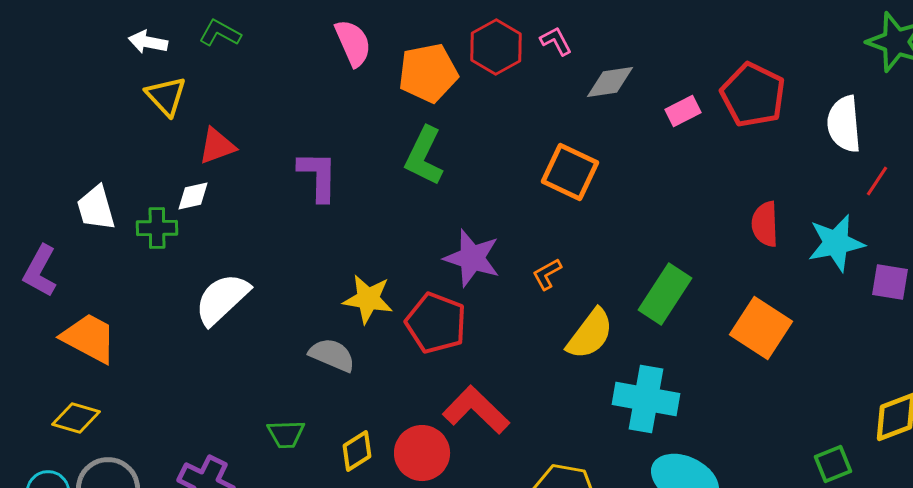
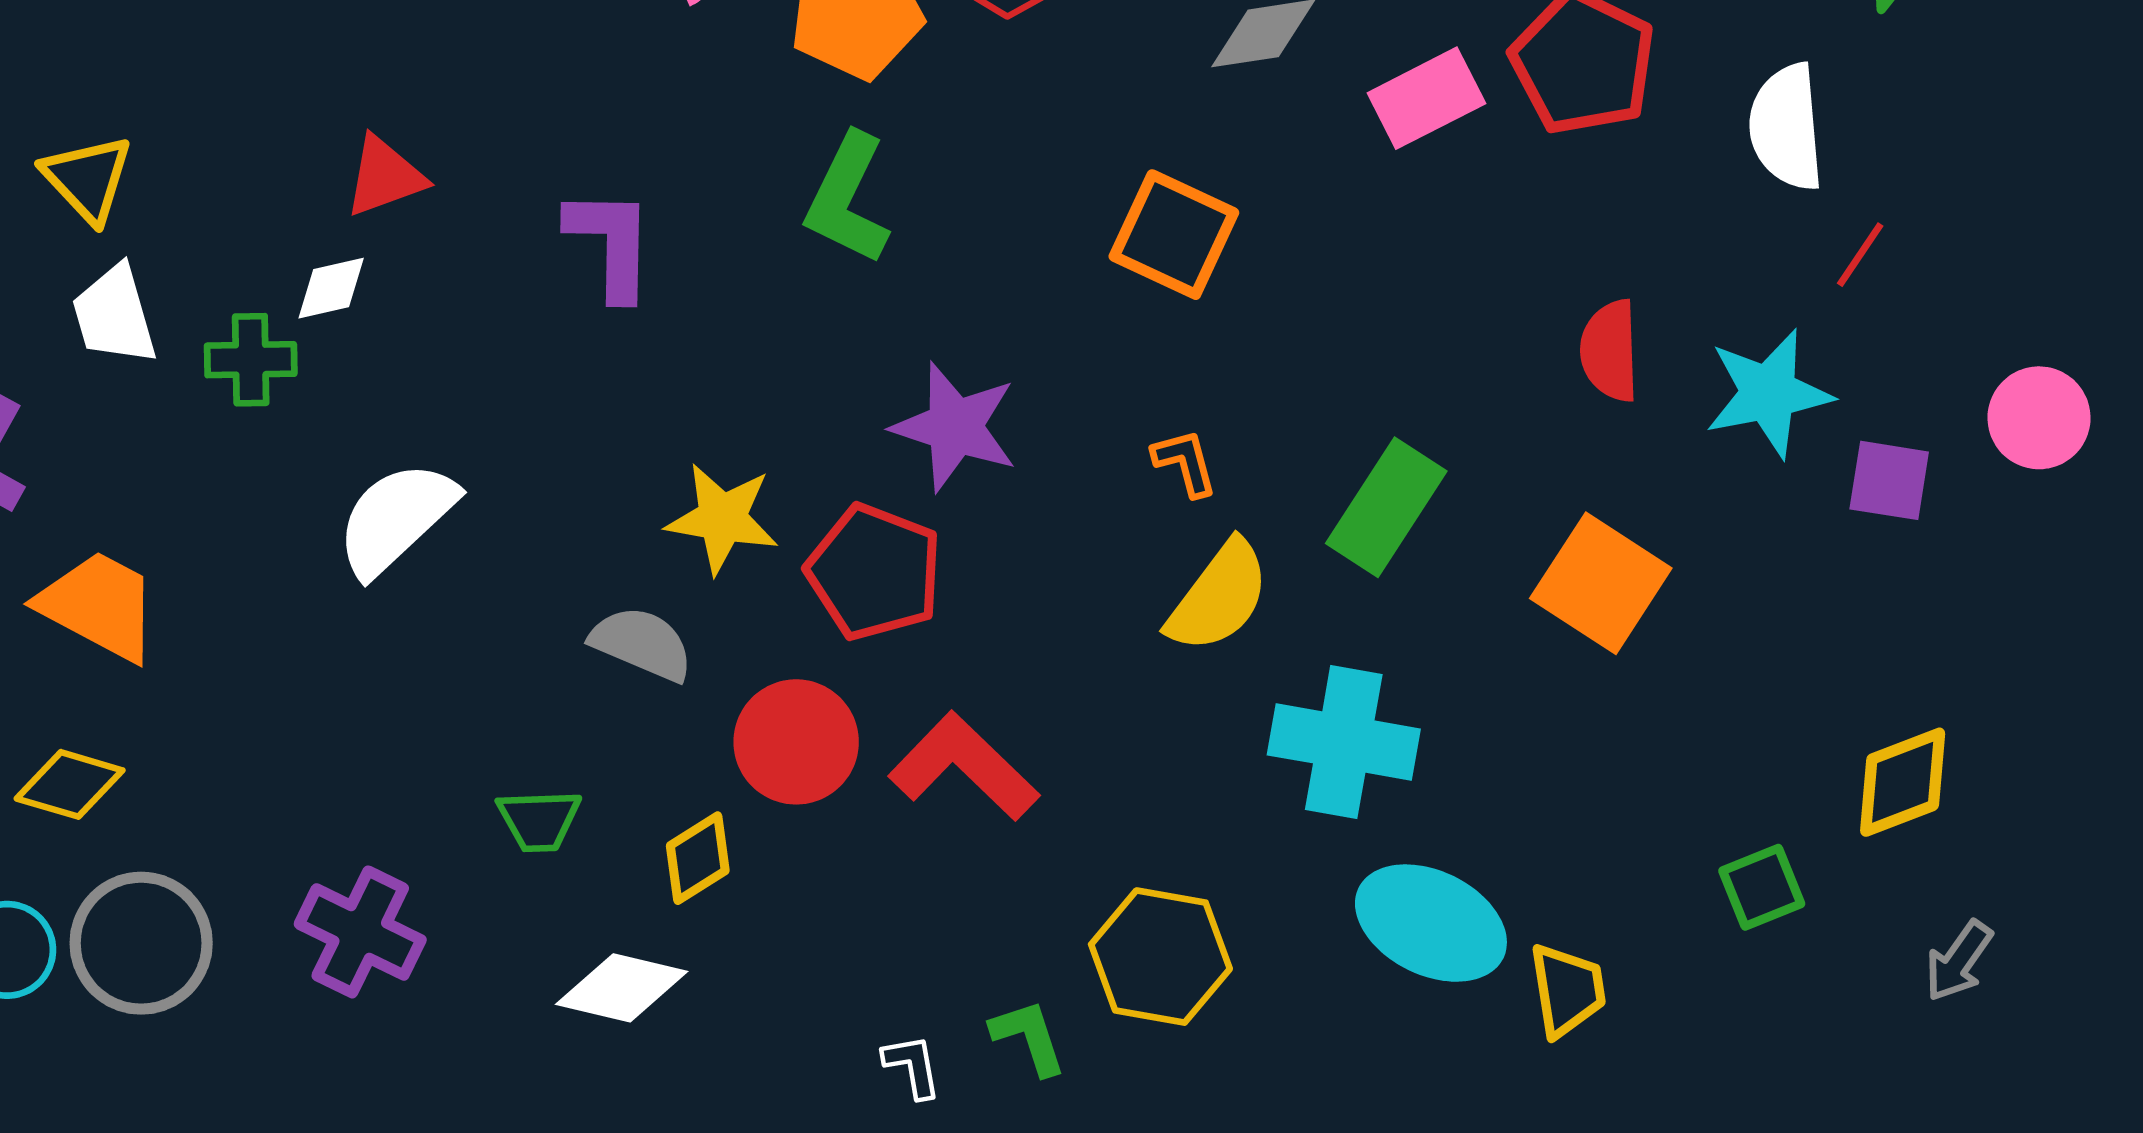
yellow triangle: (166, 96) -> (87, 179), moved
pink rectangle: (683, 111) -> (1426, 98), size x1.4
orange L-shape: (547, 274) -> (1185, 463), moved, turned 104
red circle: (422, 453) -> (796, 742), moved

